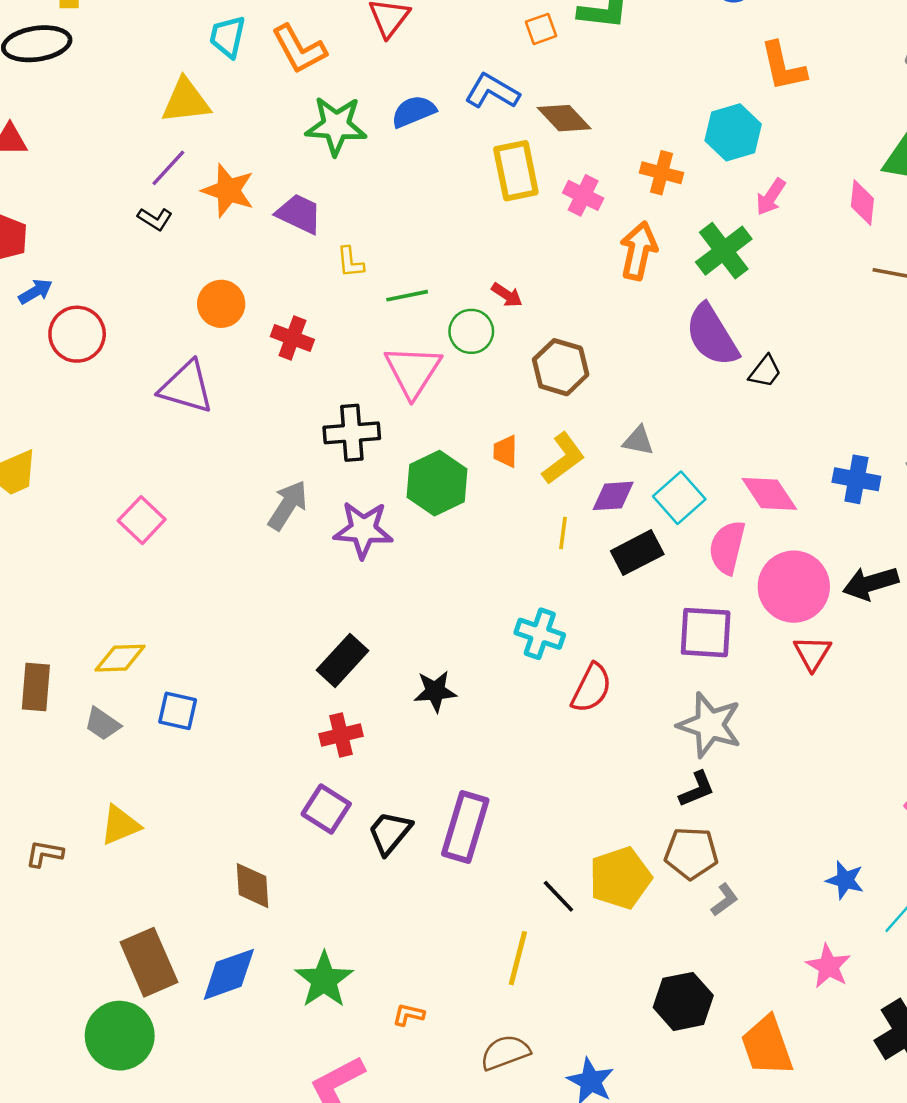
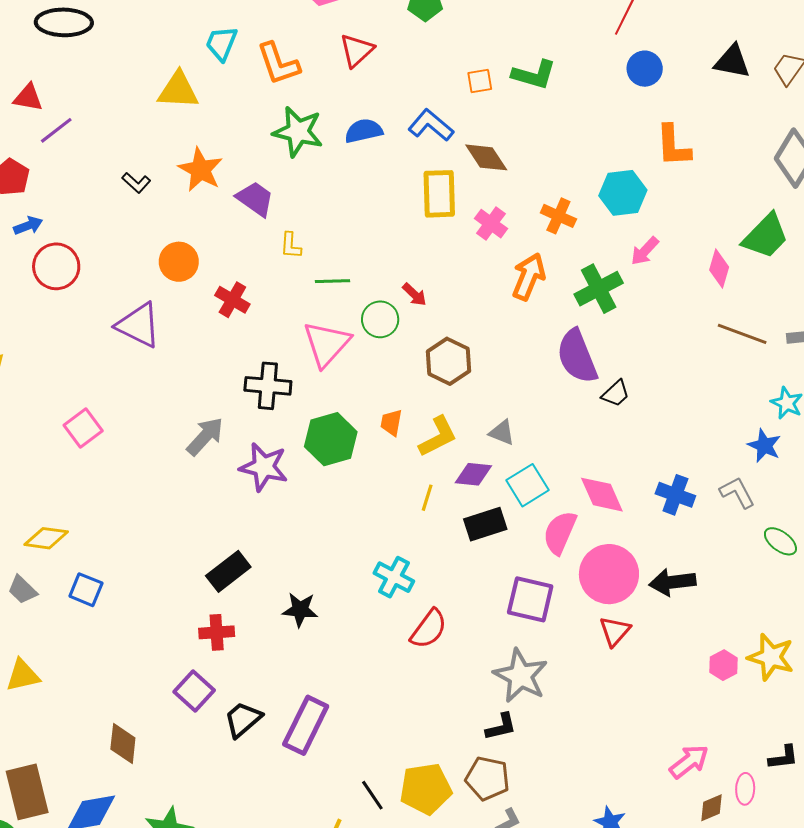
purple line: (168, 168) -> (56, 130), moved

